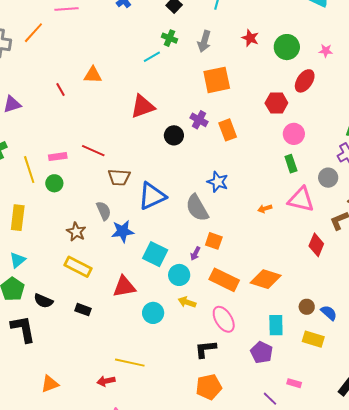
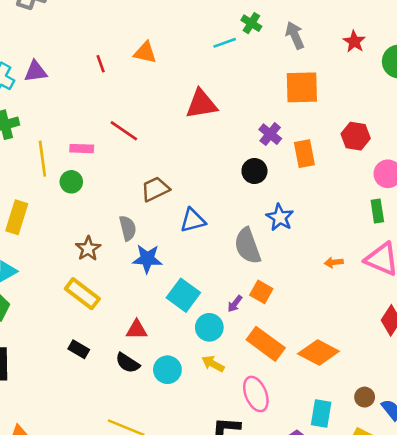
gray arrow: (204, 41) -> (295, 35), turned 130
red hexagon: (276, 103) -> (356, 136), moved
black circle: (174, 135) -> (254, 171), moved
red line: (93, 151) -> (124, 131), moved
brown trapezoid: (119, 177) -> (155, 189), turned 140
blue triangle: (152, 196) -> (193, 220), size x0.7
red triangle: (124, 287) -> (137, 330), size x0.7
black semicircle: (43, 301) -> (128, 363), moved

